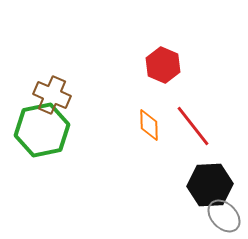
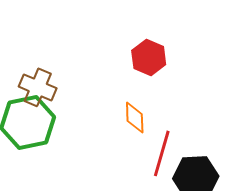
red line: (193, 126) -> (162, 153), moved, turned 54

